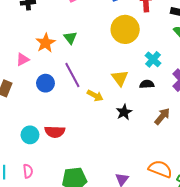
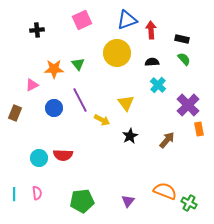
yellow circle: (125, 29) -> (117, 53), moved
orange star: (45, 43) -> (54, 69), turned 30
black semicircle: (147, 84) -> (152, 62), moved

